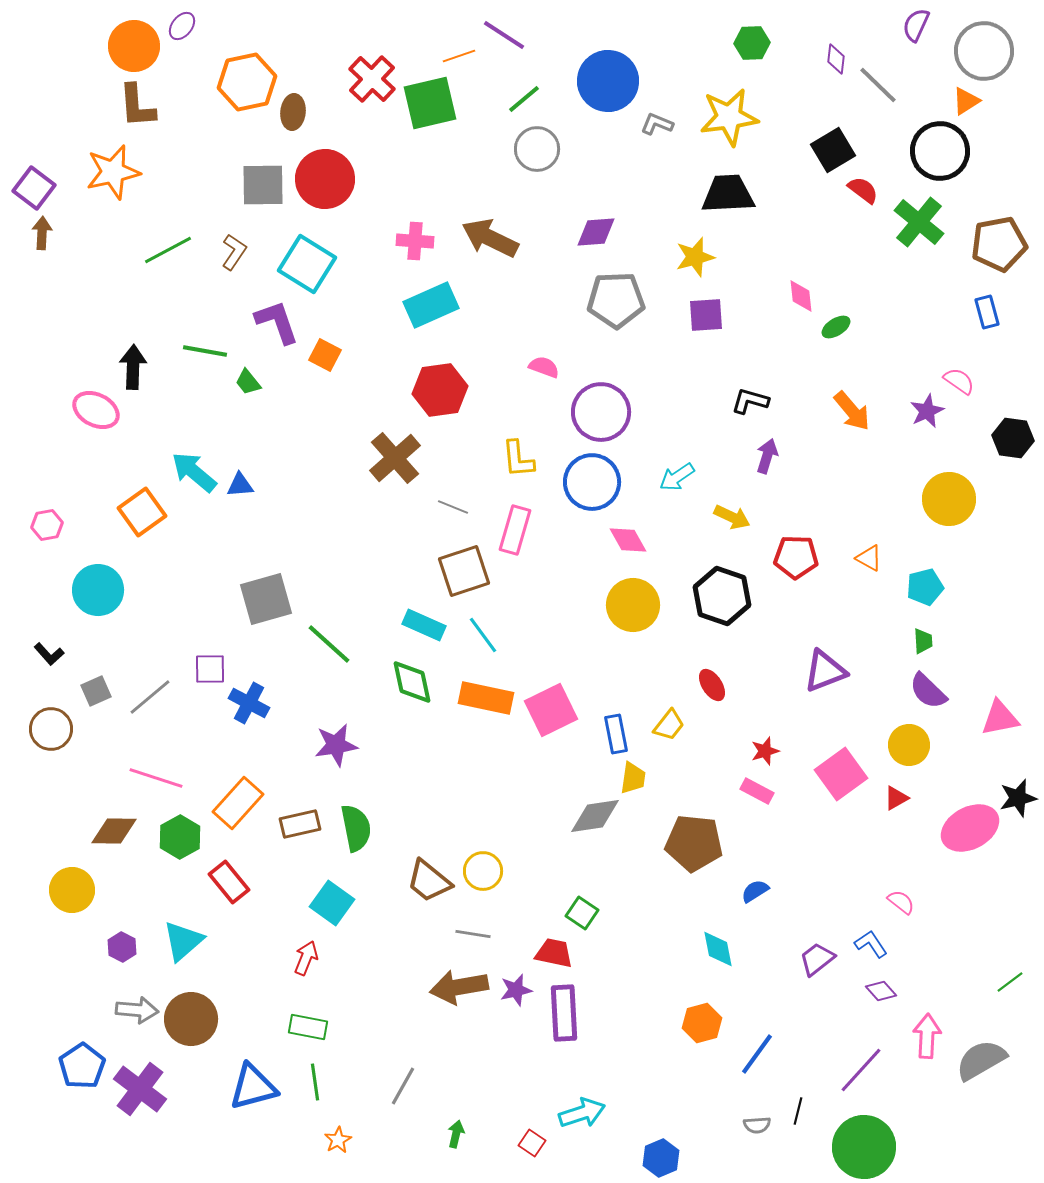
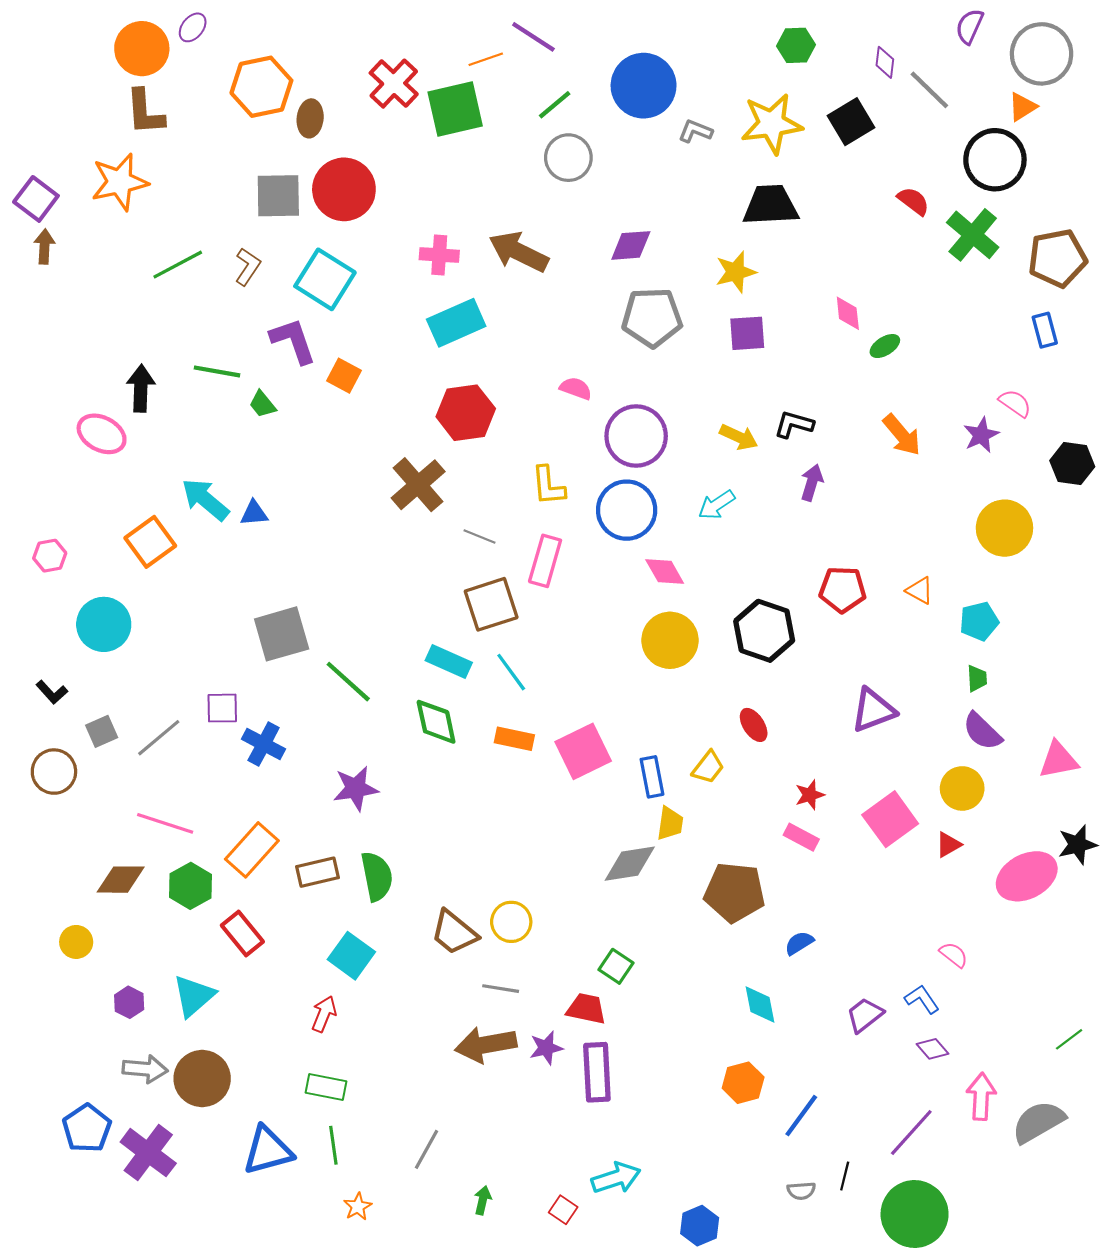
black square: (833, 150) -> (851, 122), moved
yellow arrow: (732, 517) -> (739, 437), moved
orange rectangle: (486, 698) -> (514, 739), size x0.7
yellow circle: (72, 890) -> (76, 942), size x0.7

